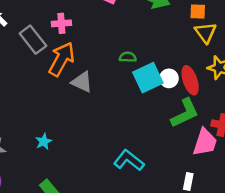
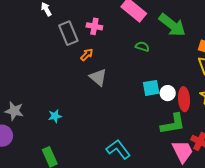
green semicircle: (128, 57) -> (142, 47), moved
orange arrow: (62, 59) -> (87, 55), size x0.5
cyan square: (148, 78) -> (151, 88), size x0.7
pink trapezoid: (205, 142) -> (182, 151), turned -60

